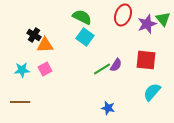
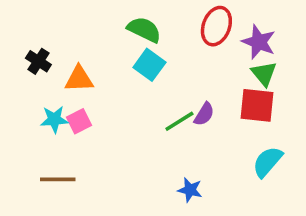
green triangle: (163, 19) -> (264, 74), moved
purple star: (147, 24) -> (259, 42), turned -30
black cross: (34, 35) -> (38, 61), moved
cyan star: (22, 70) -> (54, 119), moved
brown line: (20, 102) -> (58, 179), moved

